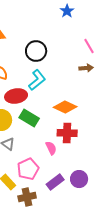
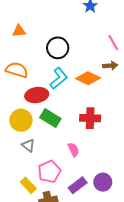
orange diamond: (65, 107) -> (88, 78), moved
red cross: (67, 133) -> (90, 118), moved

